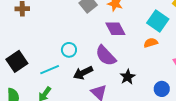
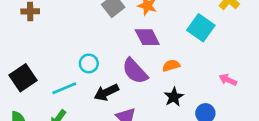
orange semicircle: (151, 43) -> (171, 66), moved
black star: (128, 77) -> (174, 97), moved

